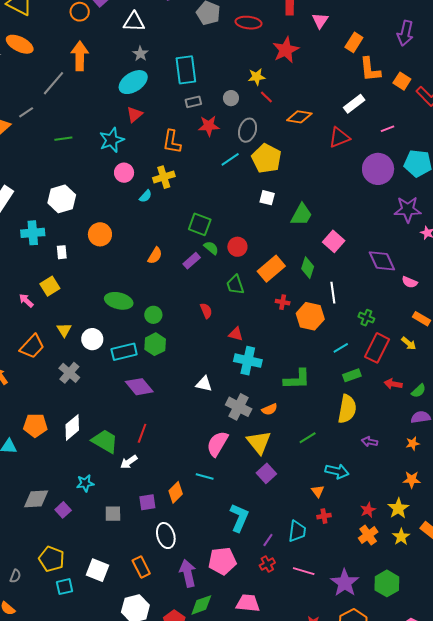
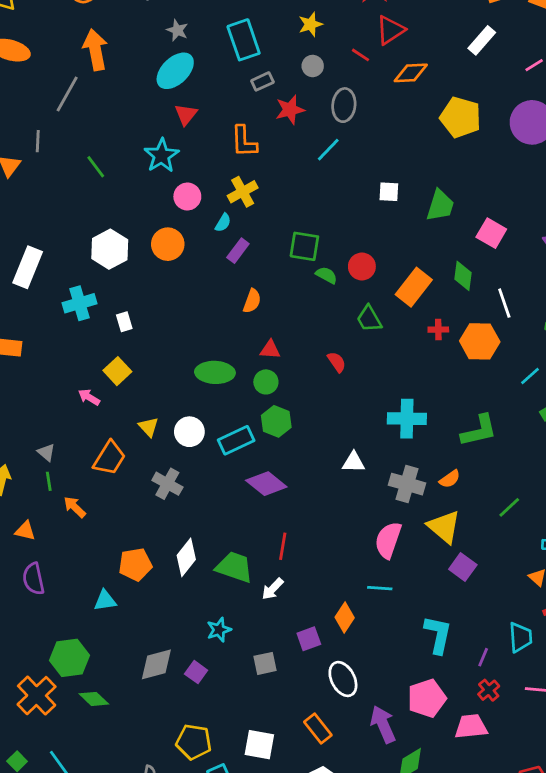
yellow star: (257, 77) -> (310, 24), moved
gray line: (26, 112) -> (38, 141), turned -42
red triangle: (339, 137) -> (390, 30), moved
green line: (63, 139) -> (96, 167), turned 72
yellow pentagon: (266, 158) -> (461, 117), moved
orange circle: (100, 234) -> (168, 244), moved
purple rectangle: (192, 261) -> (238, 251), moved
red triangle: (236, 334) -> (270, 350), moved
pink trapezoid: (248, 603) -> (471, 727), moved

